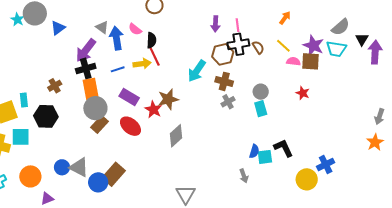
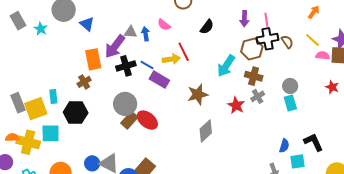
cyan star: (17, 19) -> (41, 29), moved
gray triangle: (102, 27) -> (131, 32), moved, turned -32
blue triangle: (58, 28) -> (87, 24), turned -42
blue arrow: (117, 38) -> (146, 34), size x0.6
black semicircle: (151, 40) -> (207, 27), moved, turned 35
black cross: (86, 68) -> (126, 66), moved
blue line: (118, 69) -> (147, 65), turned 48
orange rectangle: (91, 89) -> (93, 59), moved
purple rectangle: (129, 97) -> (159, 80), moved
red star: (153, 109) -> (236, 105), moved
red ellipse: (130, 126) -> (147, 120), moved
cyan square: (265, 157) -> (297, 161), moved

